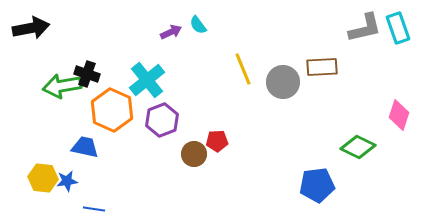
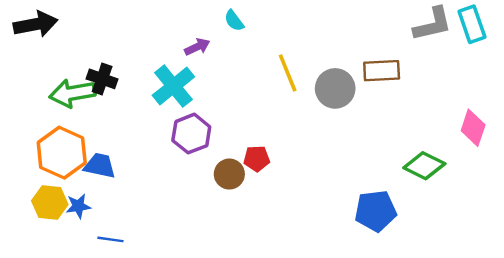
purple arrow: (171, 32) -> (197, 47), moved
orange hexagon: (112, 110) -> (62, 153), moved

